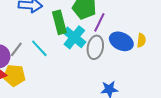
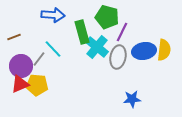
yellow semicircle: (141, 40) -> (164, 50), size x1.5
blue ellipse: (121, 41) -> (144, 51), turned -35
cyan line: (39, 48) -> (53, 49), moved

